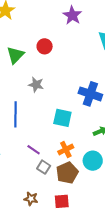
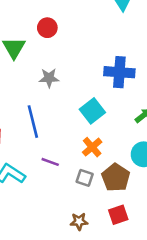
cyan square: (62, 118) -> (92, 111), turned -36
orange cross: (66, 149) -> (92, 147), moved
purple line: (34, 150) -> (50, 162), moved

